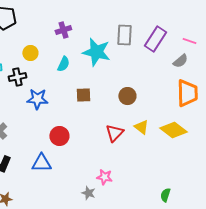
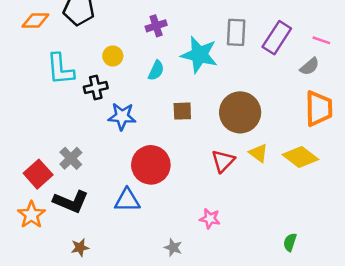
brown circle: (127, 96) -> (240, 112), size x1.8
red circle: (59, 136) -> (151, 165), size x1.5
gray star: (88, 193) -> (173, 248), moved

